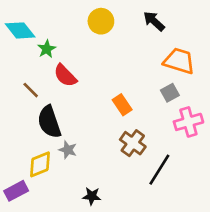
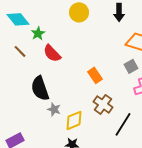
black arrow: (154, 21) -> (119, 12), turned -132
brown line: (31, 90) -> (20, 51), moved
yellow diamond: (40, 164) -> (74, 120), moved

